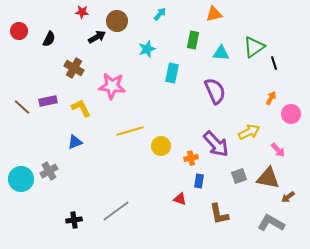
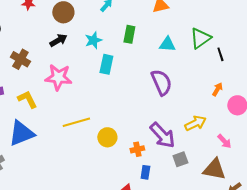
black arrow: (97, 37) -> (58, 40), moved
green rectangle: (193, 40) -> (129, 34), moved
cyan rectangle: (172, 73) -> (106, 64), moved
blue triangle: (75, 142) -> (21, 133), size x1.8
gray square: (239, 176) -> (180, 159), moved

